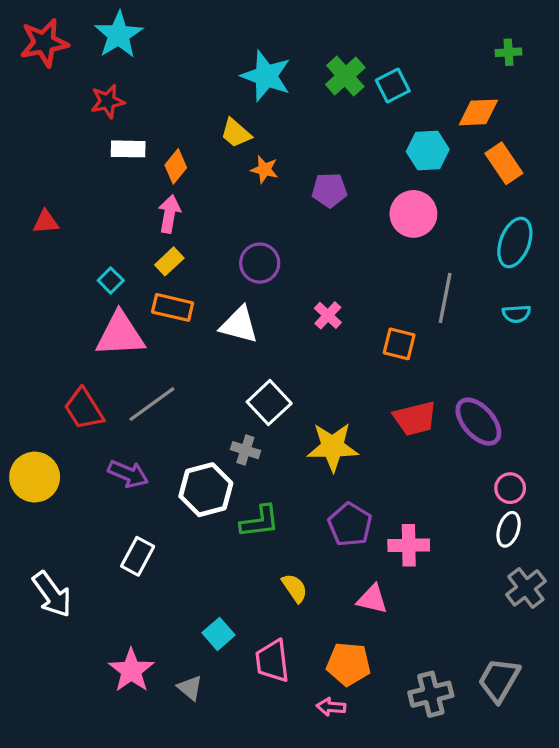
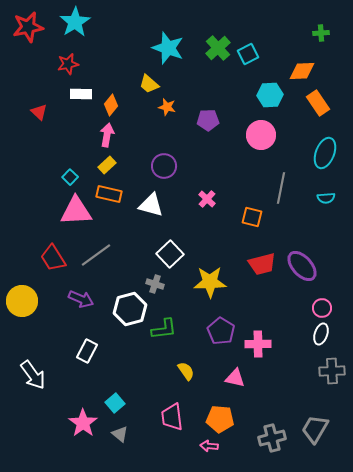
red triangle: (46, 222) -> (39, 112), moved, turned 48
gray cross: (526, 588) -> (332, 371), turned 35
cyan square: (218, 634) -> (115, 403), moved

